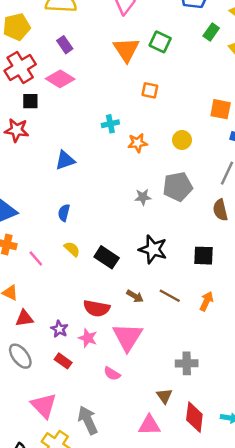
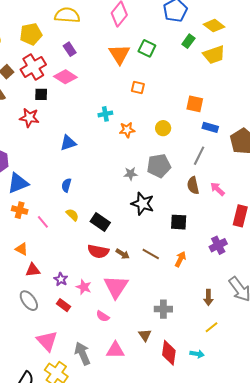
black star: (153, 249) -> (143, 204), moved
red semicircle: (97, 308) -> (98, 251), moved
pink triangle: (149, 425) -> (115, 350), moved

